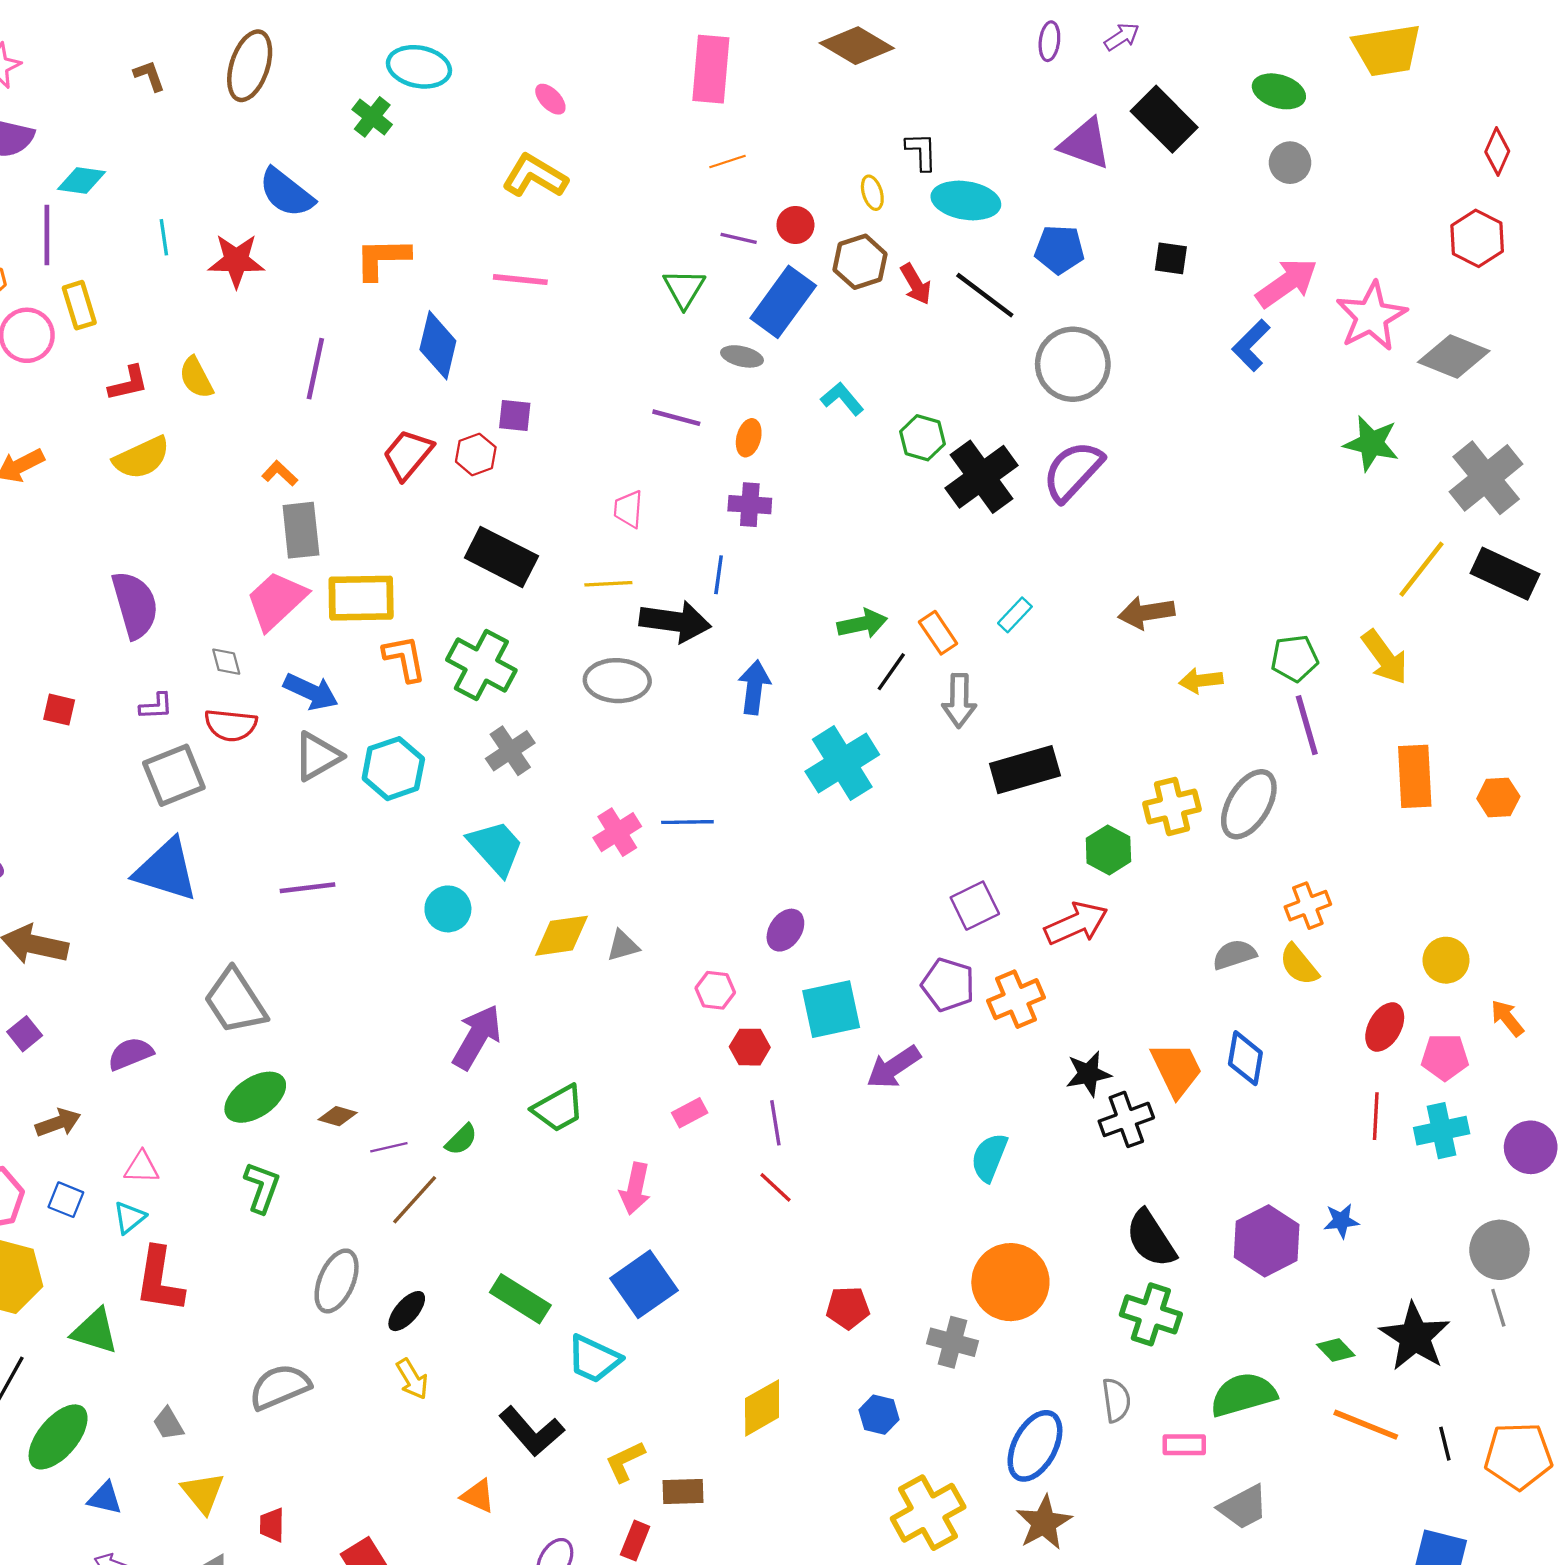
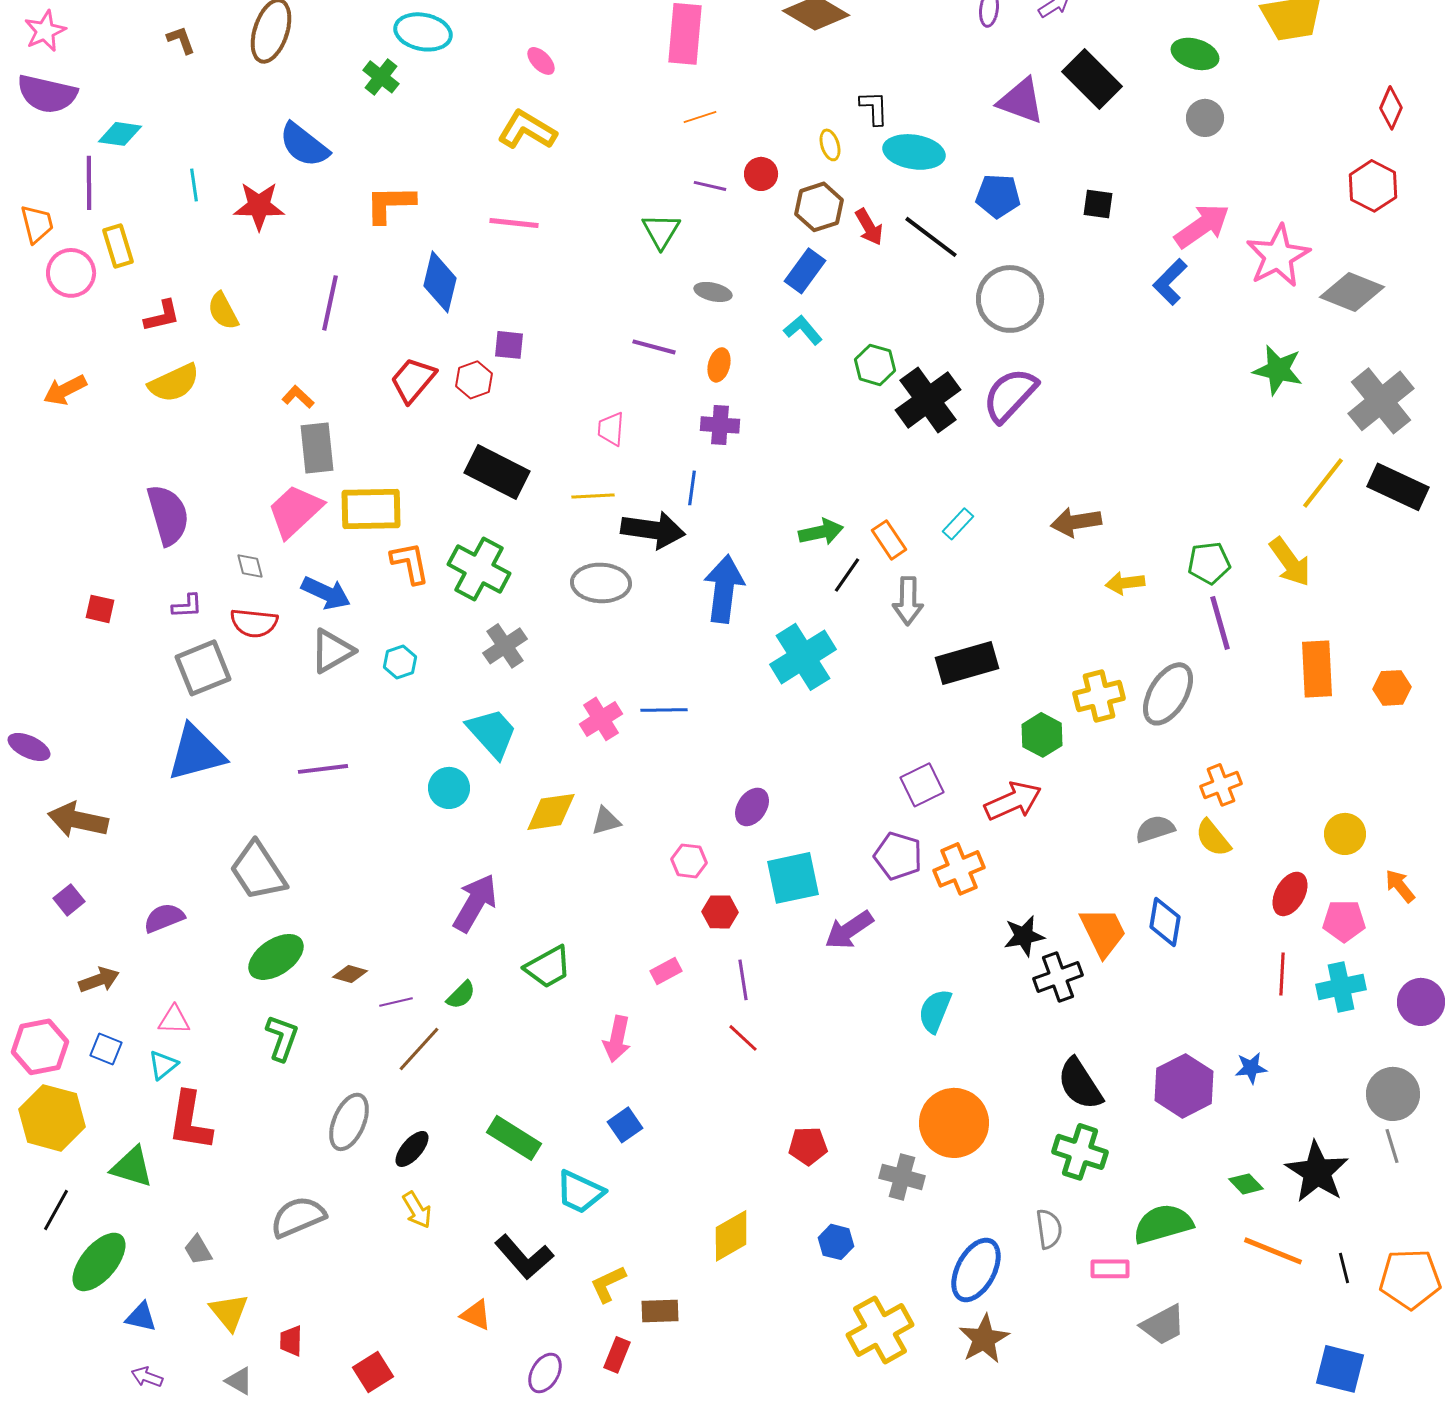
blue rectangle: (783, 302) -> (805, 271), moved, size x0.7
blue arrow: (754, 687) -> (724, 589), size x1.4
cyan hexagon: (393, 769) -> (400, 662), size x0.6
blue triangle: (166, 870) -> (196, 753), turned -32
blue square: (644, 1284) -> (625, 1125), size x0.6

